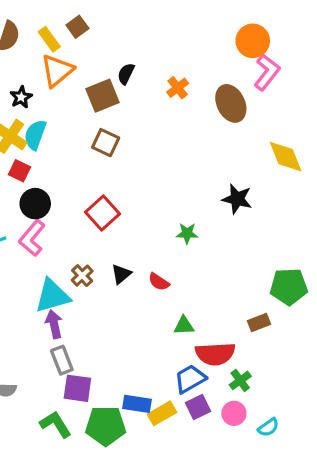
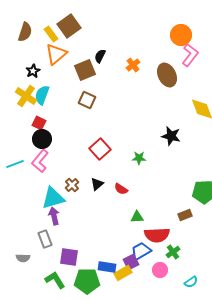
brown square: (77, 27) -> (69, 26), size x1.6
red square: (20, 171) -> (39, 123), moved
red square: (102, 213) -> (100, 149), moved
gray rectangle: (62, 360) -> (45, 239), moved
purple square: (198, 407) -> (131, 262), moved
pink circle: (234, 413) -> (160, 270), moved

